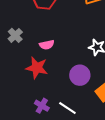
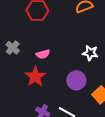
red star: (37, 68) -> (35, 77), turned 30

